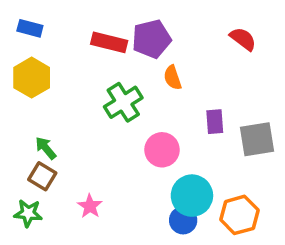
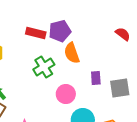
red semicircle: (243, 39) -> (123, 34), moved
orange semicircle: (173, 78) -> (72, 53), size x1.5

